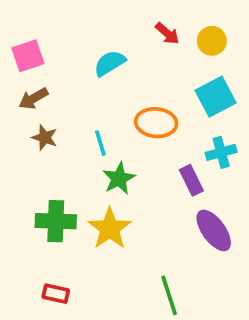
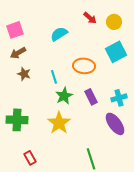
cyan cross: (221, 152) -> (119, 98), moved
purple rectangle: (191, 180) -> (91, 97), moved
green cross: (56, 221) -> (17, 120), moved
red rectangle: (56, 294) -> (30, 158), turned 48

